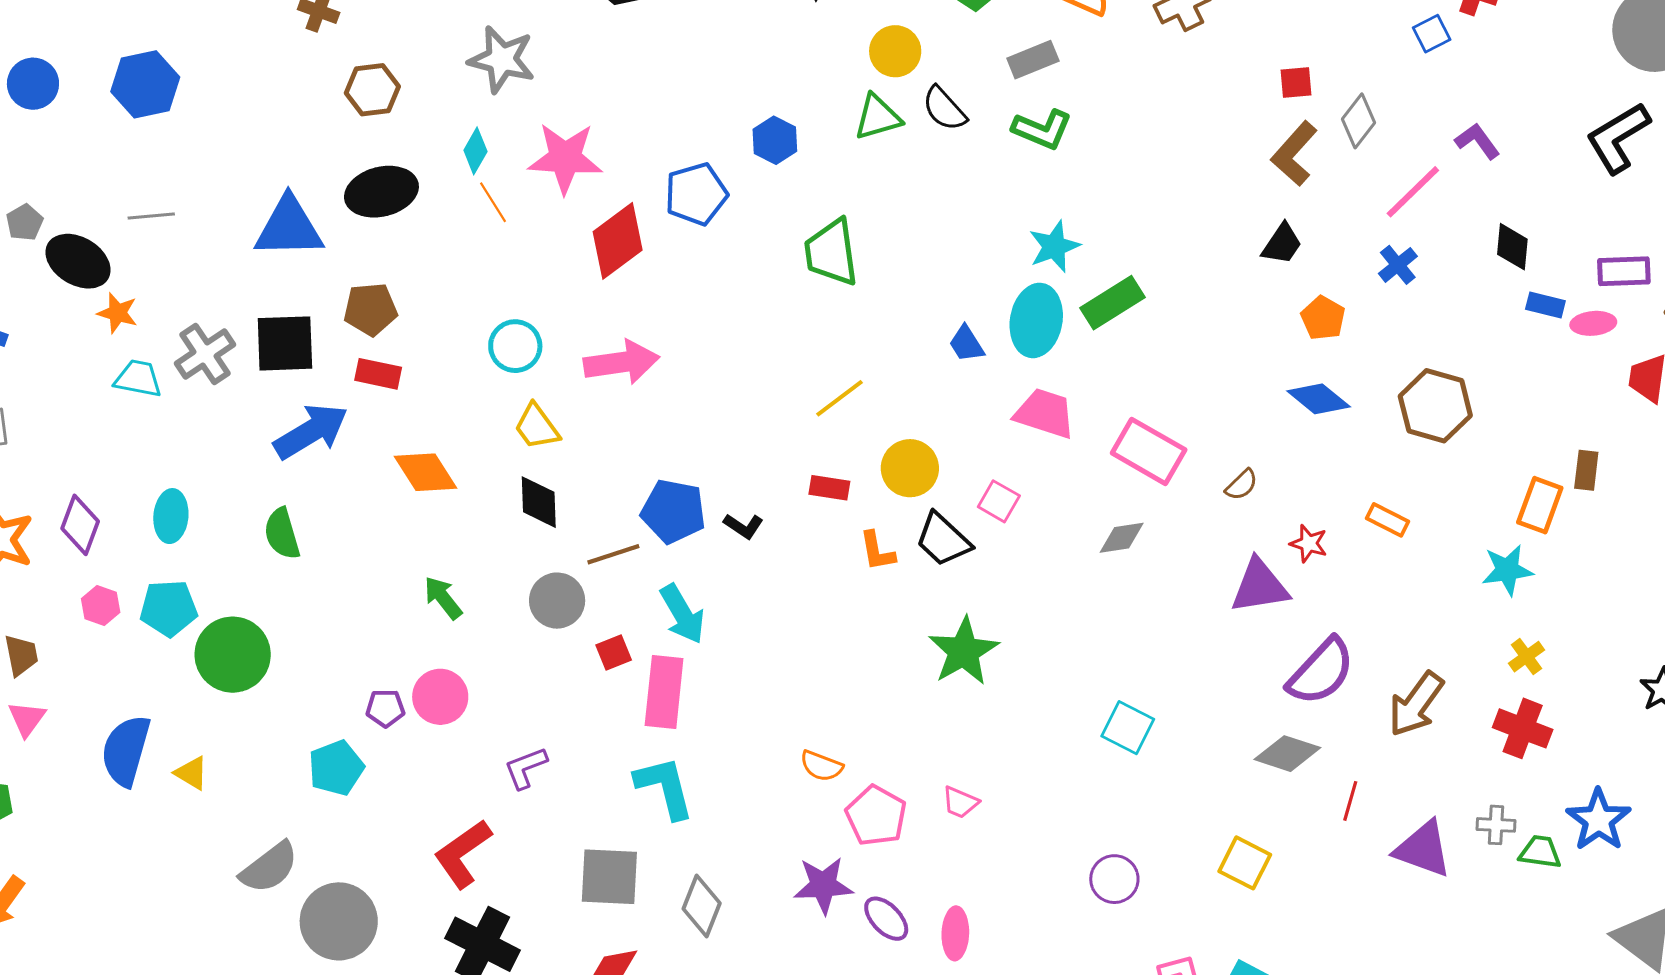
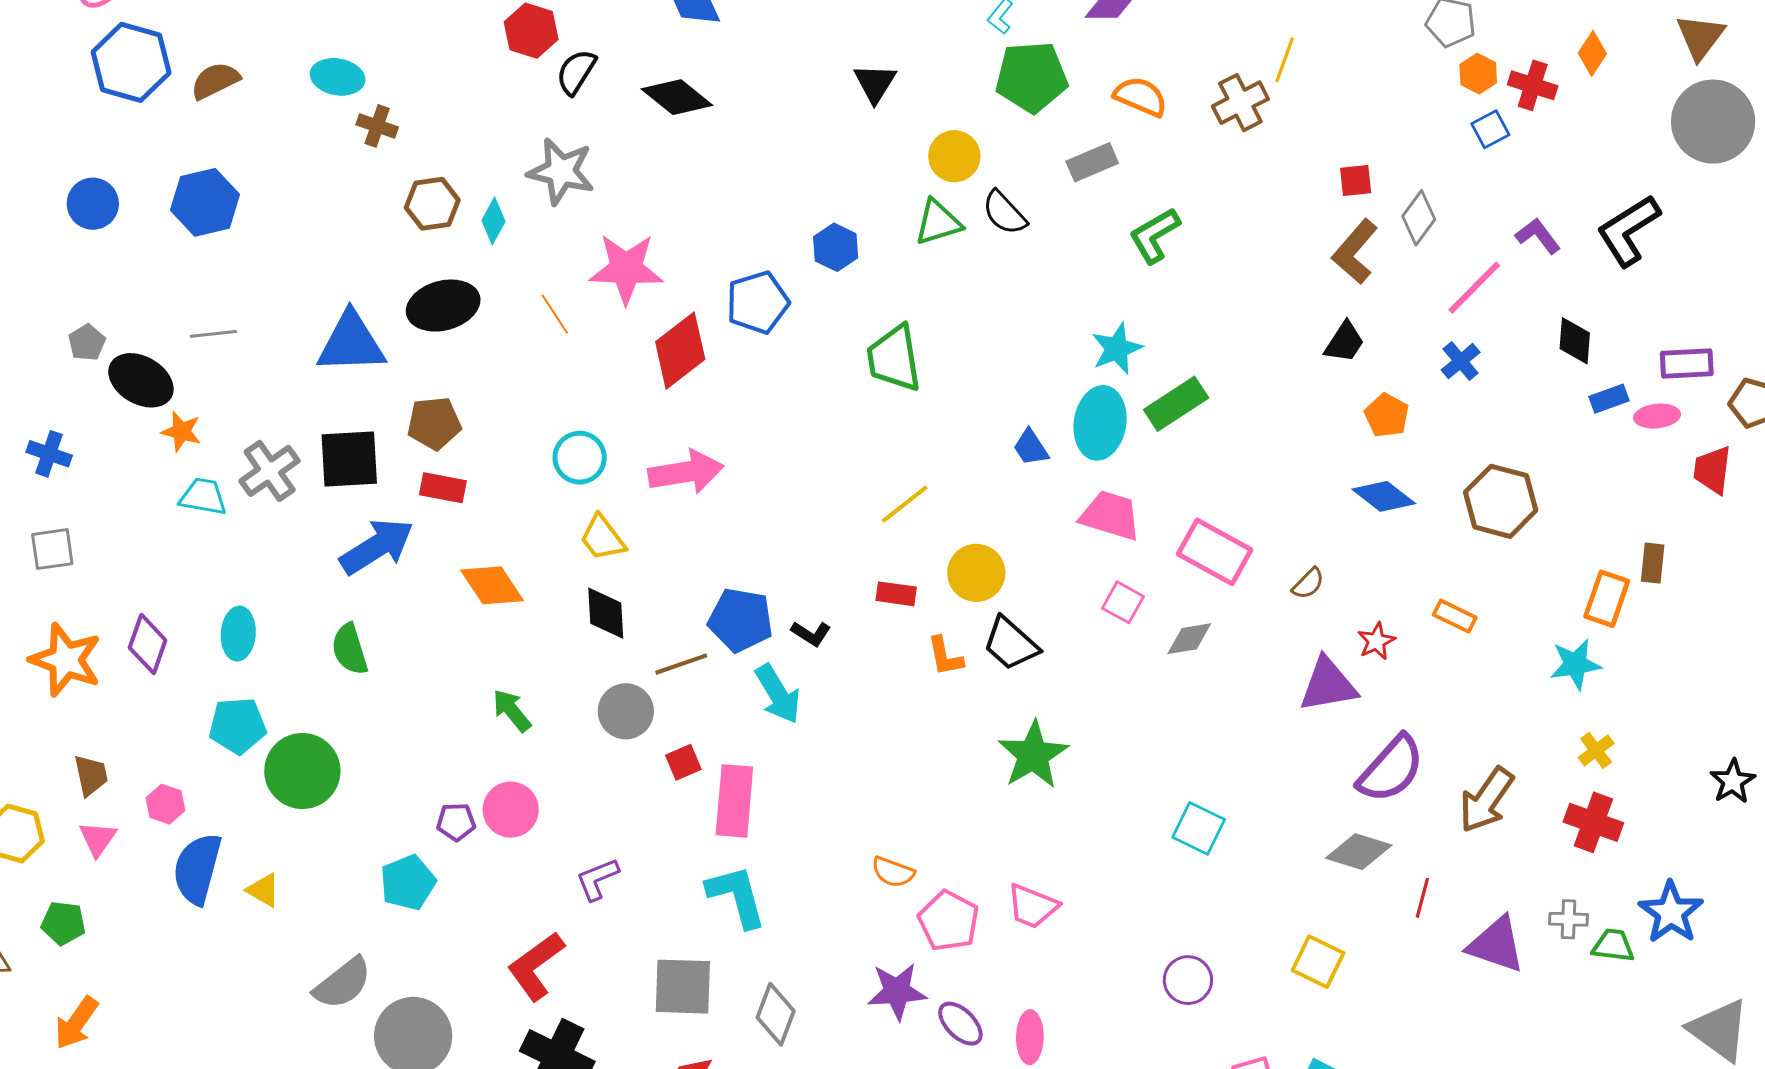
green L-shape: (1042, 129) -> (1155, 235), moved, turned 128
black L-shape: (1618, 138) -> (1628, 230), moved
cyan diamond: (475, 151) -> (493, 221), moved
blue rectangle: (1545, 305) -> (1609, 399), turned -33
pink square: (999, 501) -> (1123, 602), moved
red star: (1309, 544) -> (1376, 641), turned 30
pink hexagon: (101, 605) -> (166, 804), moved
cyan arrow: (682, 614) -> (778, 694), moved
pink trapezoid: (960, 802) -> (1032, 906), size x1.4

